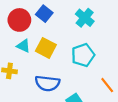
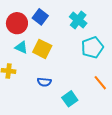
cyan pentagon: (83, 55) -> (92, 47), moved
blue semicircle: (47, 83) -> (44, 82), size x0.6

